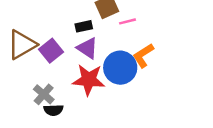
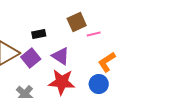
black rectangle: (84, 26) -> (39, 34), moved
blue circle: (120, 68) -> (99, 84), moved, size x0.7

